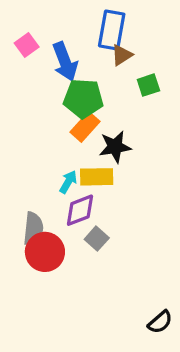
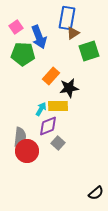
green square: (148, 85) -> (89, 51), size x1.5
green pentagon: (83, 98) -> (23, 54), moved

